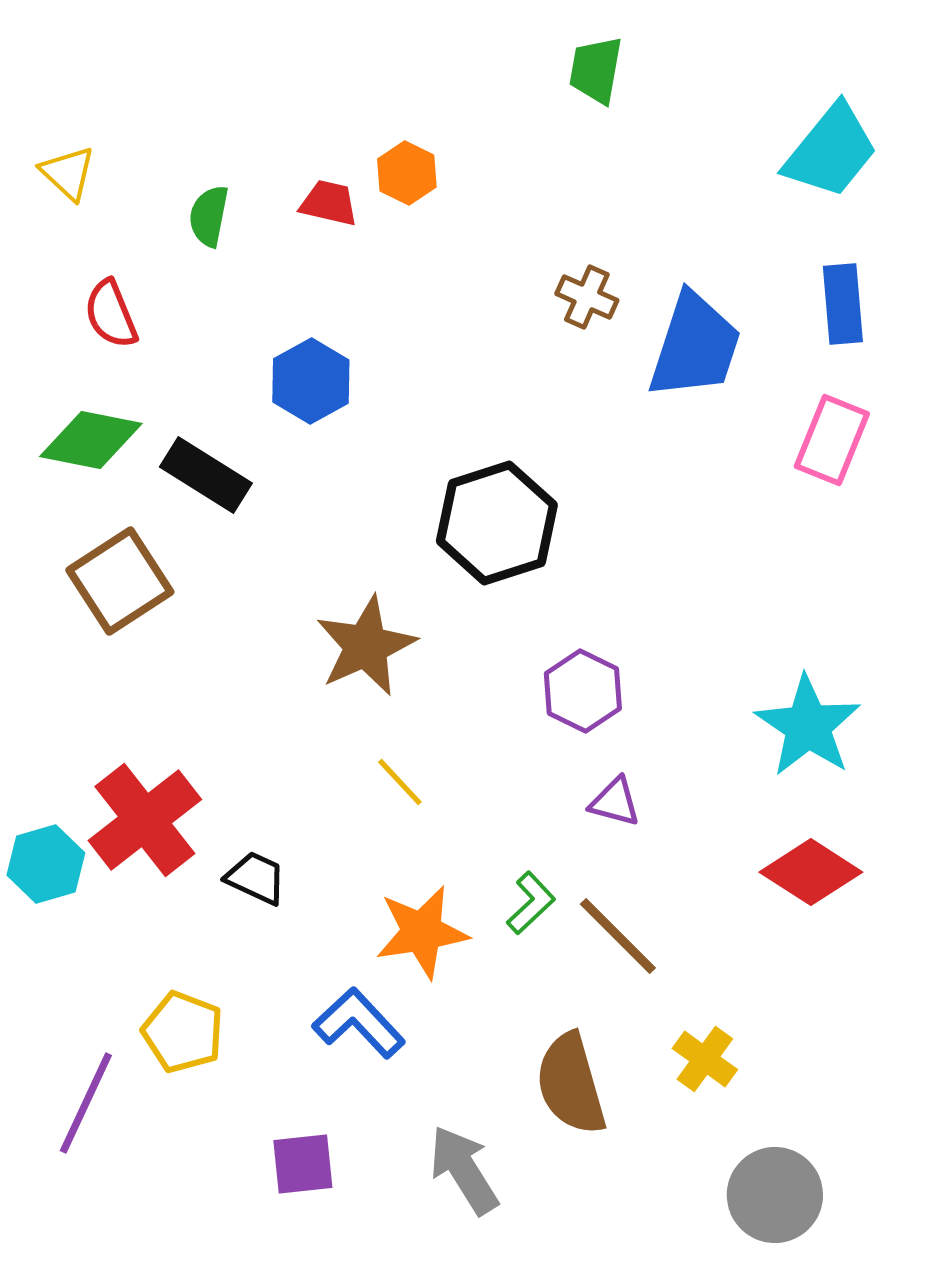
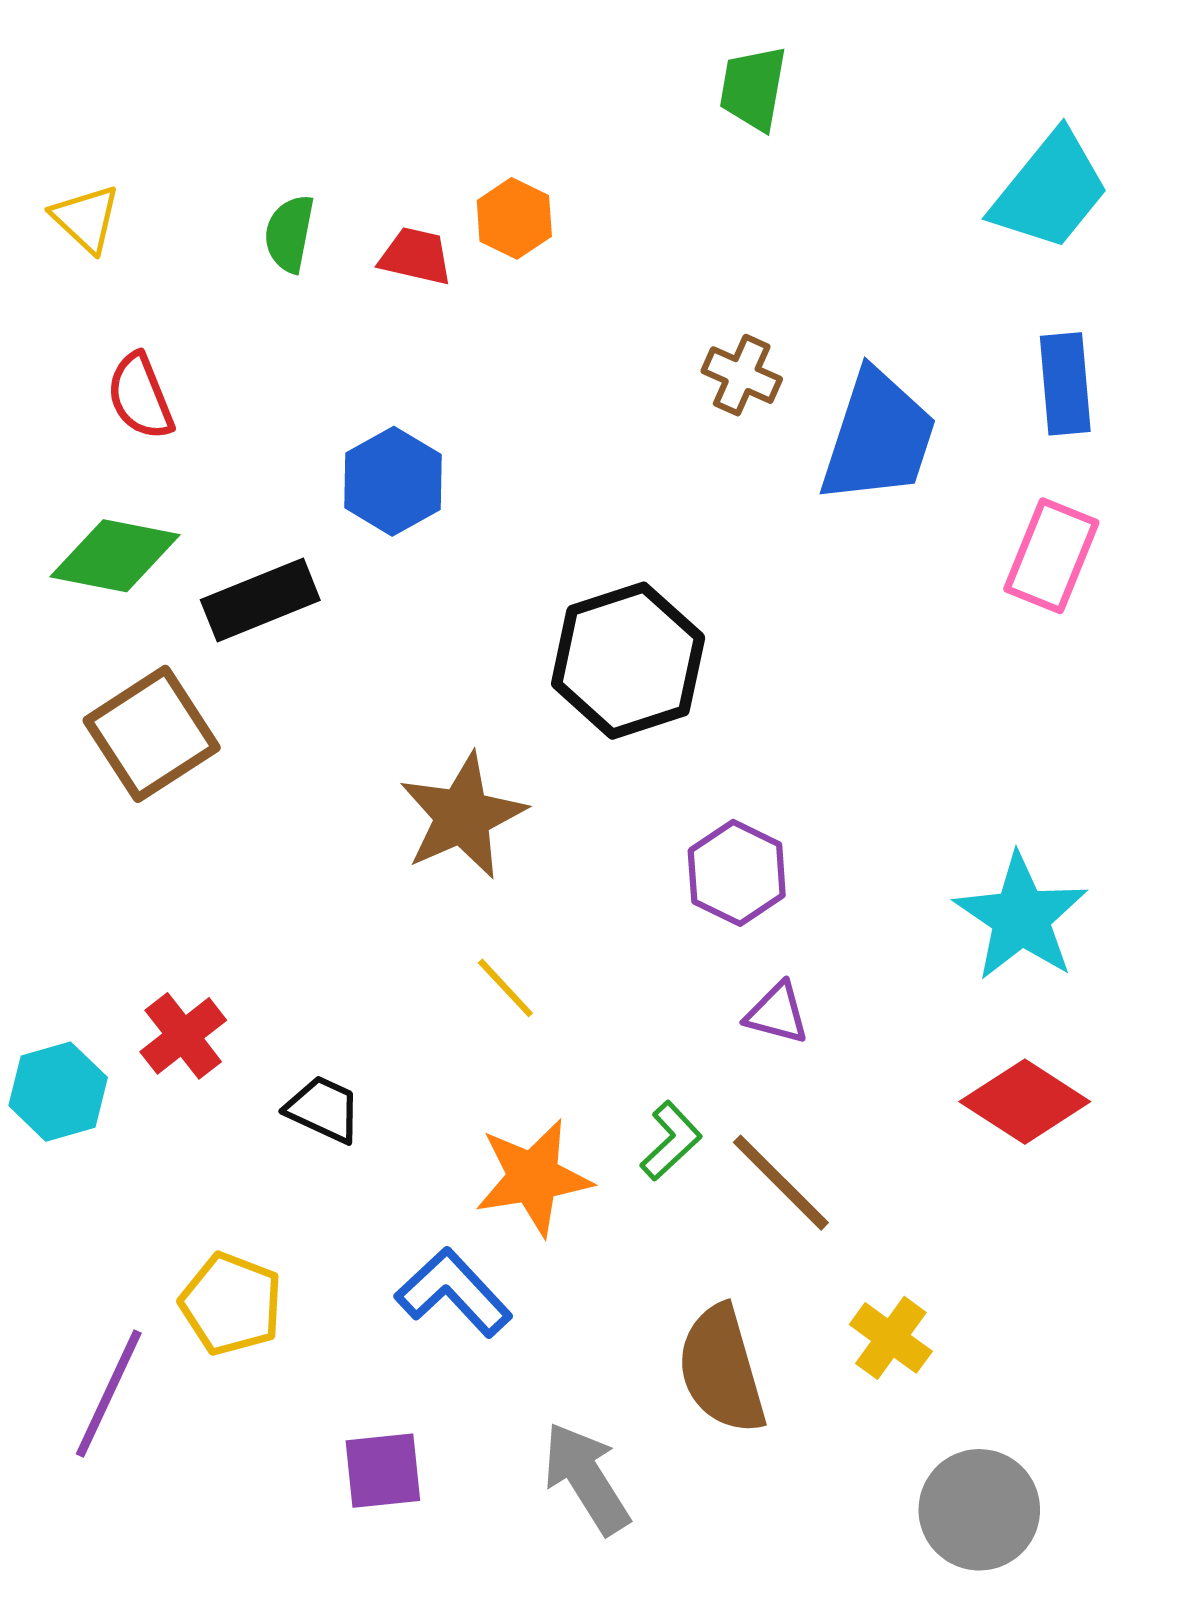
green semicircle: (209, 216) -> (289, 234), moved
black rectangle: (206, 475) -> (260, 600), turned -54
red cross: (145, 820) -> (183, 1036), size x0.6

